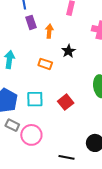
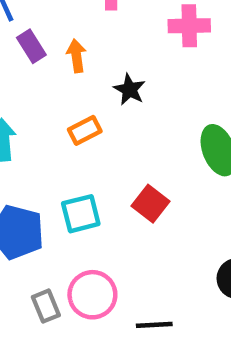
orange rectangle: (45, 64) -> (85, 130), turned -32
gray rectangle: (12, 125) -> (46, 306), moved, turned 56
black line: (66, 157) -> (154, 325), moved

